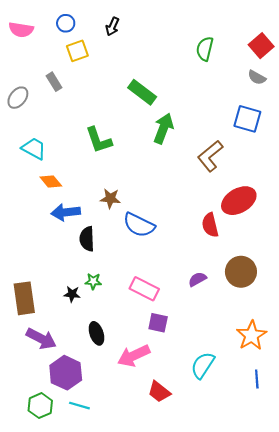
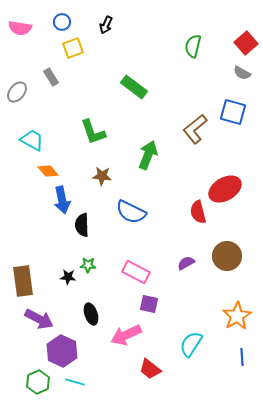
green arrow: (163, 128) -> (148, 155), moved
brown L-shape: (210, 156) -> (195, 129), moved
brown star: (110, 198) -> (102, 176), moved
blue arrow: (66, 212) -> (62, 200), turned -96

